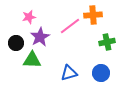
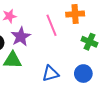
pink line: (70, 26) -> (52, 25), turned -75
green cross: (107, 42) -> (89, 42), turned 35

